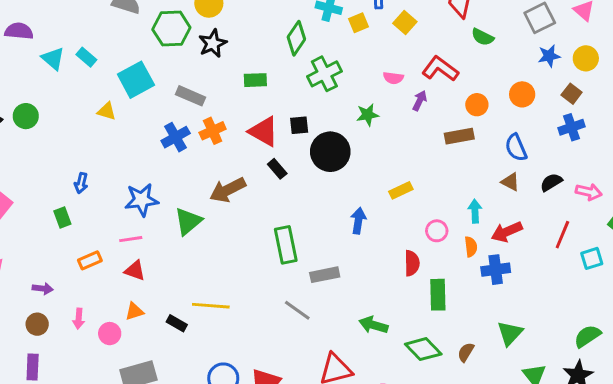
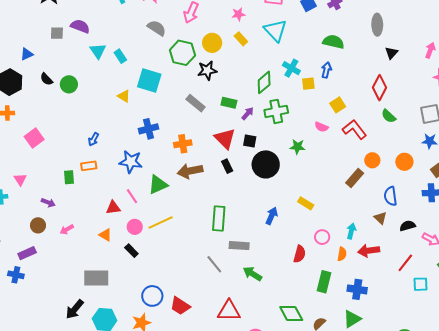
yellow square: (405, 22) -> (338, 105), moved
cyan square: (136, 80) -> (149, 80), turned 30
gray rectangle: (190, 96) -> (196, 103), moved
purple arrow: (420, 101) -> (248, 113), moved
orange cross: (213, 131) -> (183, 144), moved
brown rectangle: (459, 136) -> (355, 178), turned -54
blue cross: (176, 137) -> (149, 129), moved
yellow rectangle: (401, 190) -> (306, 203), turned 42
green rectangle: (62, 217) -> (69, 177), moved
pink line: (131, 239) -> (132, 196), moved, turned 49
orange rectangle: (90, 260) -> (89, 166), moved
blue cross: (496, 270) -> (357, 289), moved
red triangle: (135, 271) -> (113, 208), turned -42
green rectangle: (438, 295) -> (324, 282), moved
yellow line: (211, 306) -> (161, 222), moved, turned -45
orange triangle: (134, 311) -> (105, 235), turned 32
pink arrow: (79, 319) -> (67, 229), turned 40
green arrow: (373, 325) -> (252, 274), moved
pink circle: (110, 334) -> (135, 227), moved
purple rectangle: (33, 367) -> (27, 253), turned 48

